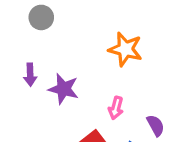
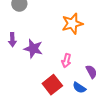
orange star: (125, 49) -> (72, 24), turned -30

